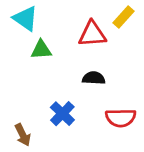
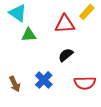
black semicircle: (94, 78) -> (66, 55), turned -42
brown arrow: (23, 135) -> (15, 84), moved

